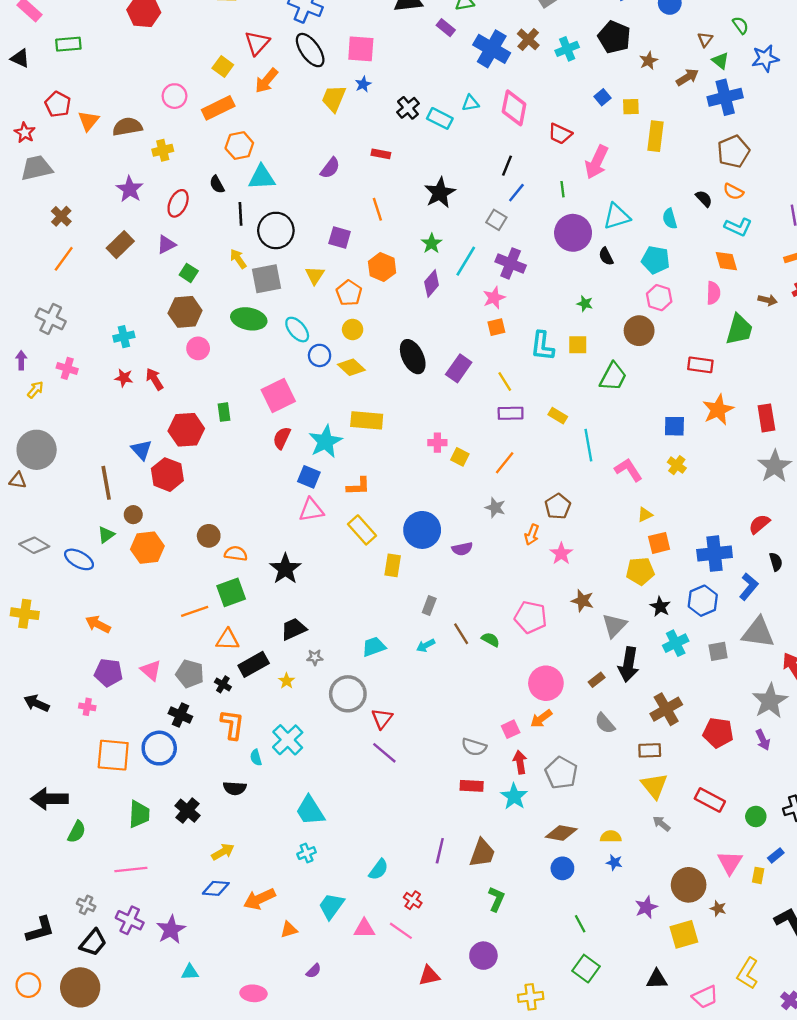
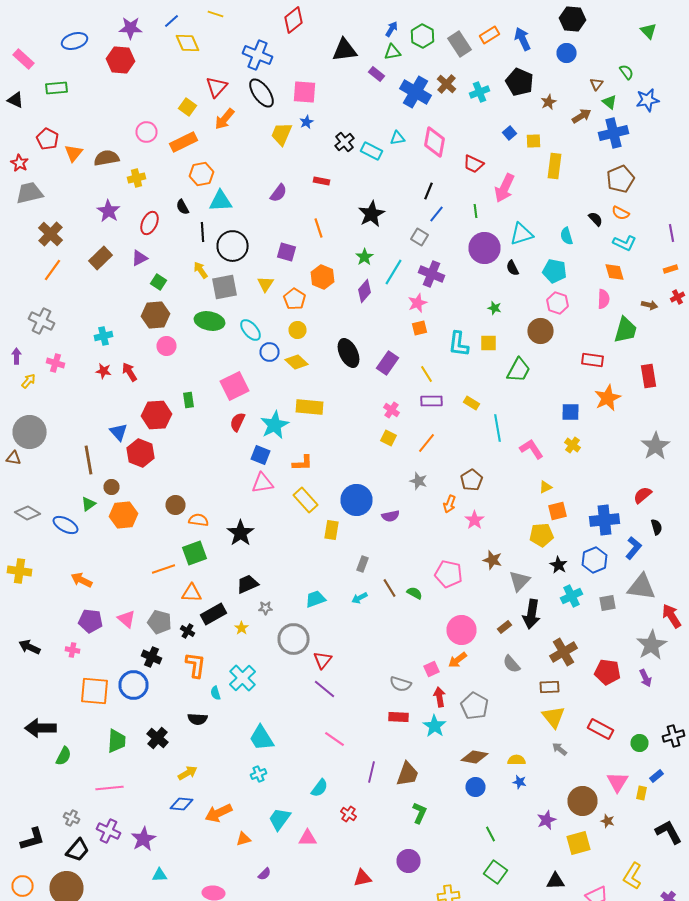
brown cross: (61, 216) -> (50, 234), size x1.4
red rectangle: (766, 418) -> (648, 376), moved
pink cross: (437, 443) -> (392, 410), moved, turned 35
pink line: (401, 931) -> (334, 739), moved

